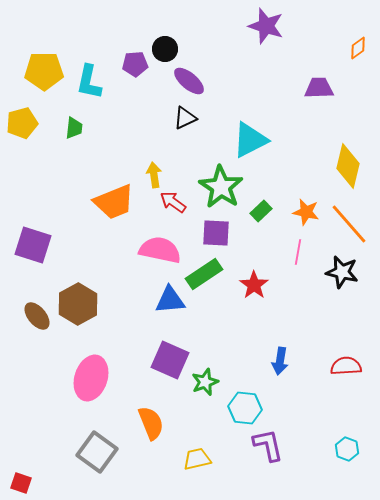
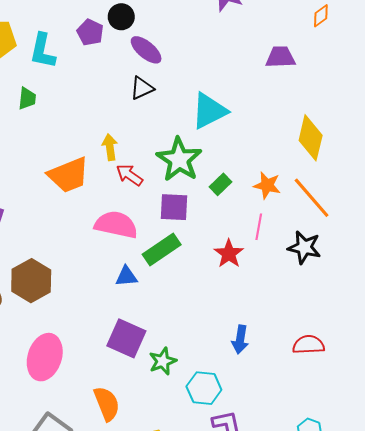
purple pentagon: (135, 64) -> (90, 32), turned 30
red star: (254, 285) -> (229, 254), moved
blue triangle: (170, 300) -> (126, 276), size x0.7

